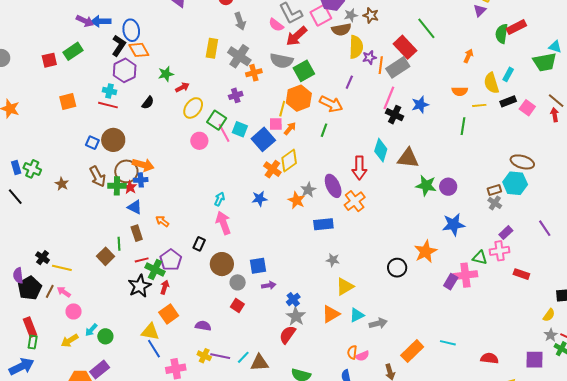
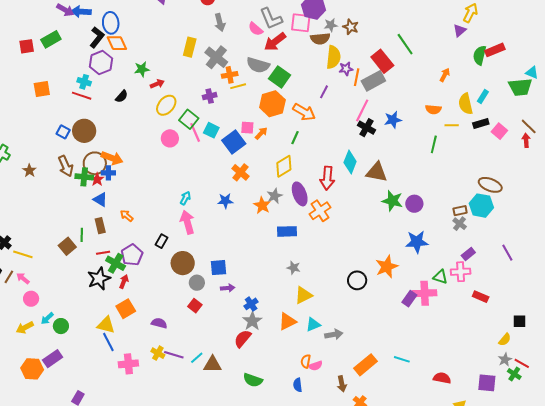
pink square: (321, 15) -> (301, 23), turned 30
green square: (304, 71) -> (280, 77), turned -30
yellow line: (282, 109) -> (238, 86), moved, turned 56
yellow diamond: (289, 160) -> (284, 166), moved

